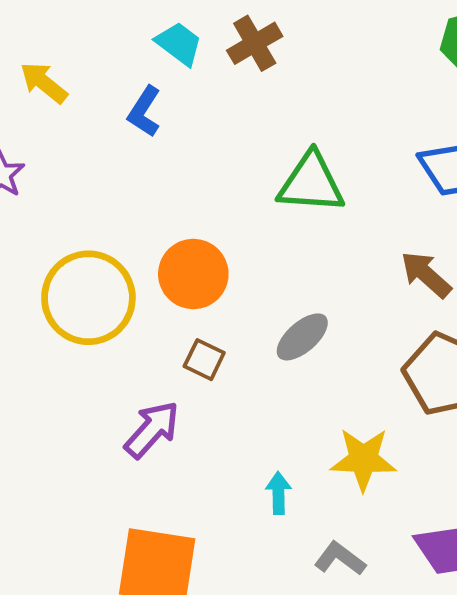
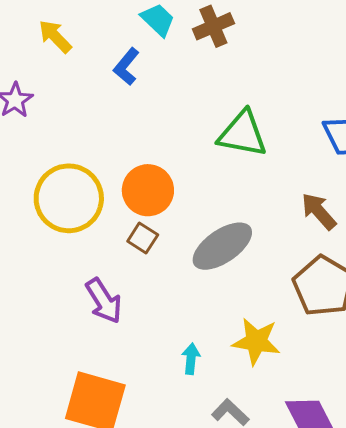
gray ellipse: (302, 337) -> (222, 246), size x1.5
brown square: (204, 360) -> (143, 238), moved
purple arrow: (152, 430) -> (104, 301), turned 99

